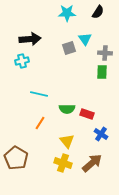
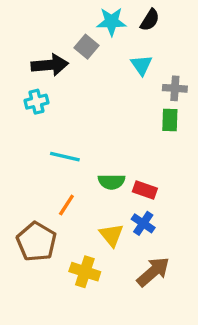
black semicircle: (98, 12) -> (150, 20), moved
gray square: (69, 48) -> (86, 47), moved, turned -32
blue cross: (101, 134) -> (143, 223), moved
brown pentagon: (16, 158) -> (36, 242), moved
yellow cross: (63, 163) -> (85, 272), moved

